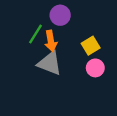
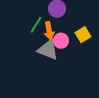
pink circle: (95, 68) -> (61, 41), moved

